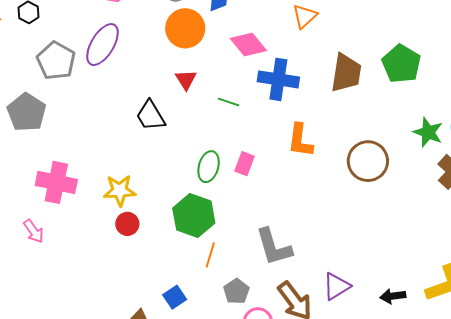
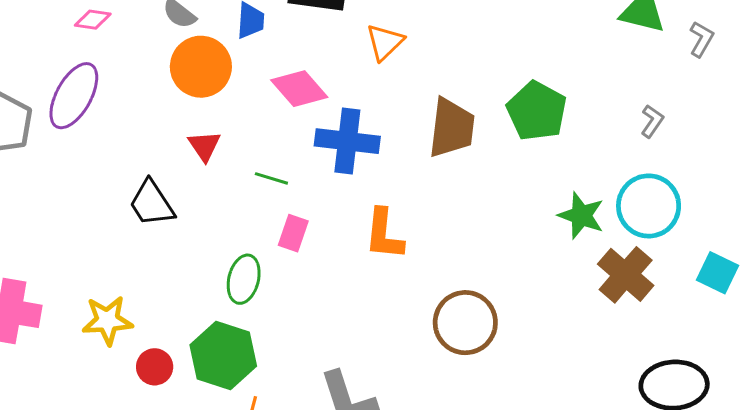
brown circle: (368, 161) -> (465, 323), moved
pink rectangle: (244, 164) -> (293, 233), moved
red circle: (127, 224) -> (155, 367), moved

